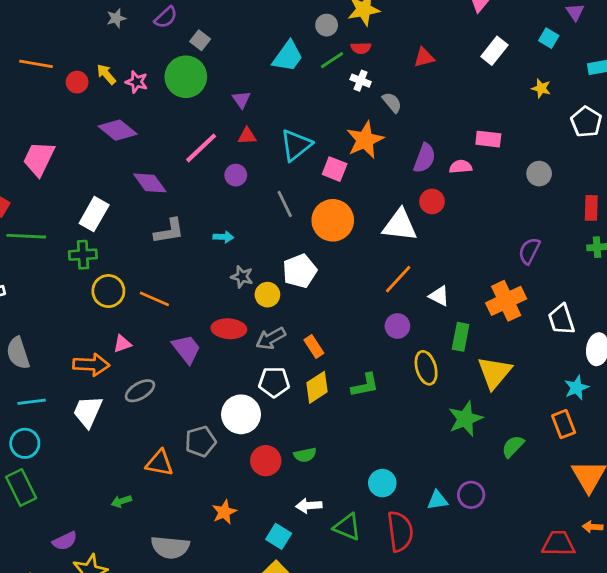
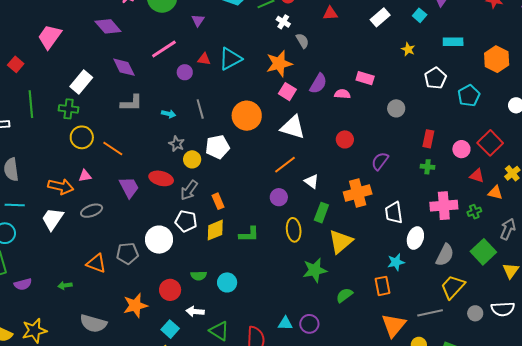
red triangle: (247, 136) -> (204, 59), moved
pink square: (335, 169) -> (287, 92), moved
red circle: (432, 201) -> (345, 139), moved
gray line: (285, 204) -> (200, 109), moved
green line: (26, 236) -> (31, 104), moved, turned 72
gray arrow: (271, 338) -> (189, 190), turned -35
red circle: (266, 461) -> (170, 290), moved
cyan circle: (382, 483) -> (227, 282), moved
orange star: (224, 512) -> (135, 305), size x1.4
purple semicircle: (65, 541) -> (23, 284), moved

